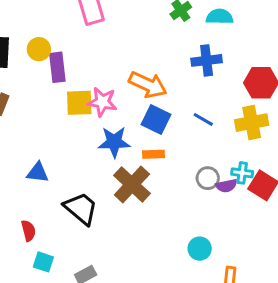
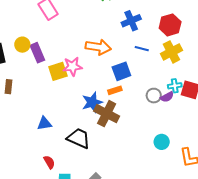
blue line: (203, 119) -> (142, 49), moved
blue square: (156, 120) -> (121, 71), moved, turned -30
blue star: (114, 142) -> (92, 102), moved

